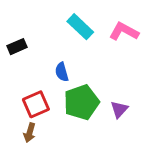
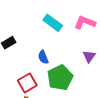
purple triangle: (119, 109) -> (89, 56), moved

